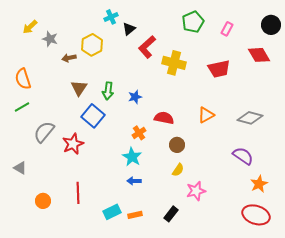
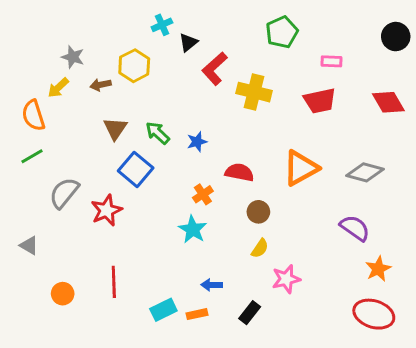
yellow arrow: (30, 27) -> (58, 88), moved
pink rectangle: (227, 29) -> (331, 61), moved, turned 64
red diamond: (259, 55) -> (388, 102), moved
green arrow: (108, 91) -> (158, 133), turned 126
orange triangle: (206, 115) -> (301, 168), size x1.5
blue arrow: (134, 181) -> (212, 285), moved

